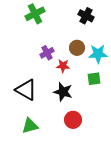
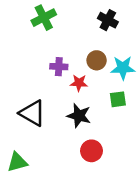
purple cross: (47, 53) -> (59, 67), turned 32
green triangle: (30, 126) -> (17, 162), moved

